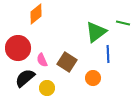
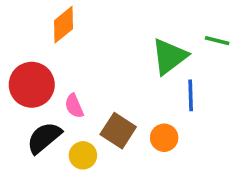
brown square: (67, 62) -> (118, 131), moved

